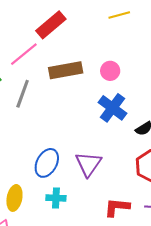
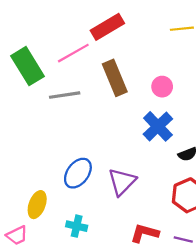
brown rectangle: (66, 70) -> (115, 78), turned 68
gray line: (23, 94) -> (65, 95), turned 52
cyan cross: (56, 198) -> (77, 226), moved

